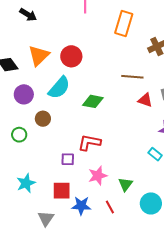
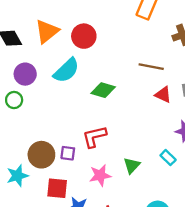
brown circle: (43, 119) -> (41, 155), moved, size x1.5
green circle: (19, 135) -> (14, 100), moved
red L-shape: (89, 143) -> (94, 137), turned -30
green triangle: (125, 184) -> (132, 165), moved

